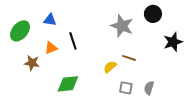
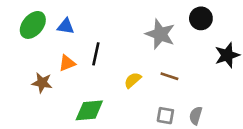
green ellipse: (20, 31) -> (33, 25), moved
black line: (73, 41) -> (96, 54), turned 30
yellow semicircle: (110, 67) -> (133, 80), moved

